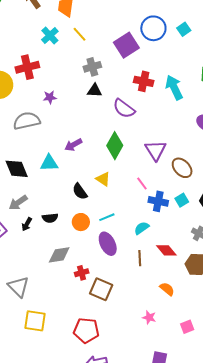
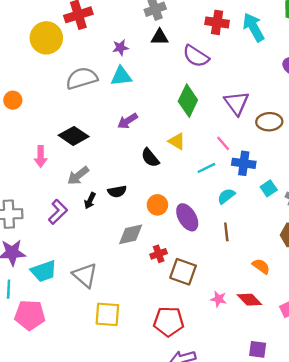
purple star: (50, 97) -> (120, 48), moved
purple arrow: (73, 145) -> (128, 121), moved
cyan triangle: (49, 163) -> (121, 76), moved
brown ellipse: (182, 168) -> (269, 122), turned -45
black diamond: (17, 169) -> (74, 136), turned -30
cyan square: (182, 200) -> (269, 188), moved
cyan line: (107, 217) -> (206, 168), moved
orange circle: (81, 222) -> (157, 205), moved
red diamond: (166, 250) -> (249, 300), moved
pink star: (149, 317) -> (219, 299), moved

